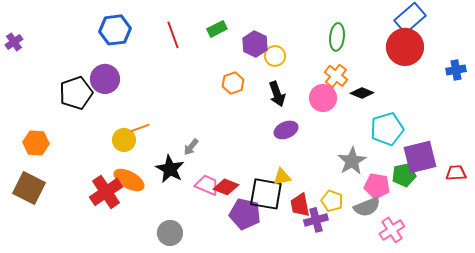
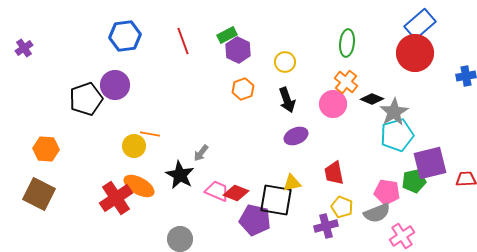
purple hexagon: (255, 44) -> (238, 50), moved
orange line: (140, 128) -> (150, 134), turned 30
gray star: (352, 161) -> (394, 112), moved
red trapezoid: (300, 205) -> (334, 173), moved

